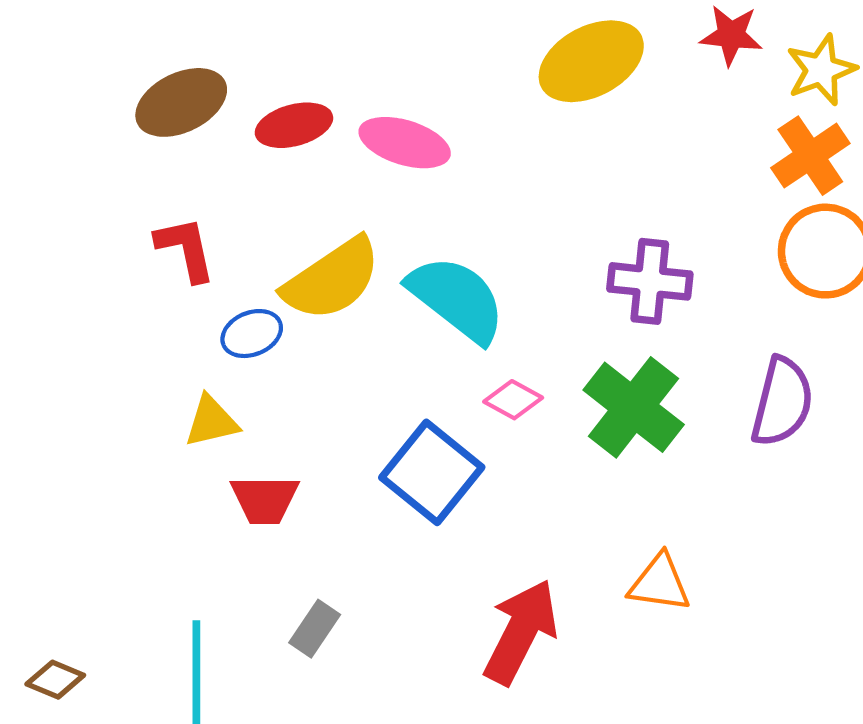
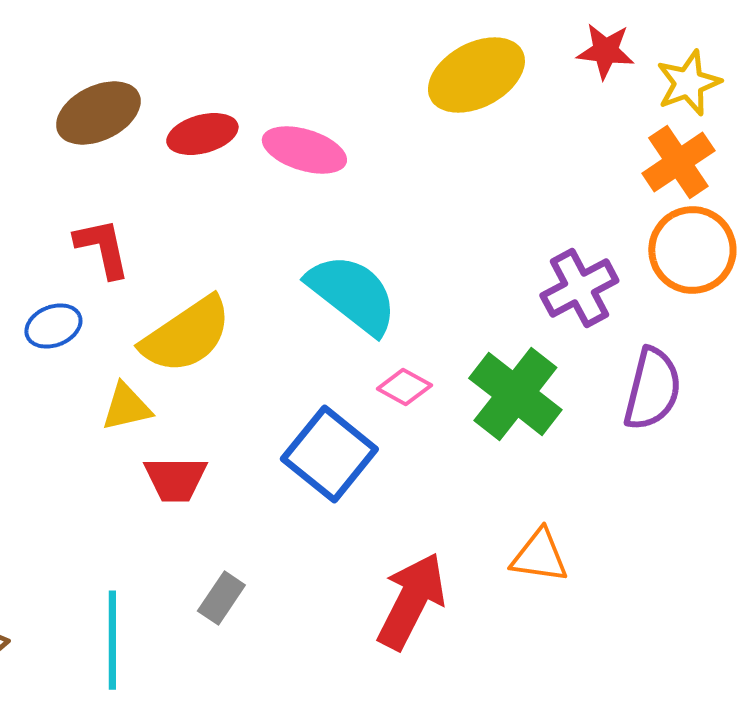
yellow semicircle: (332, 279) -> (186, 335), moved
purple cross: (650, 281) -> (579, 288), moved, turned -34
blue ellipse: (252, 334) -> (53, 326), moved

